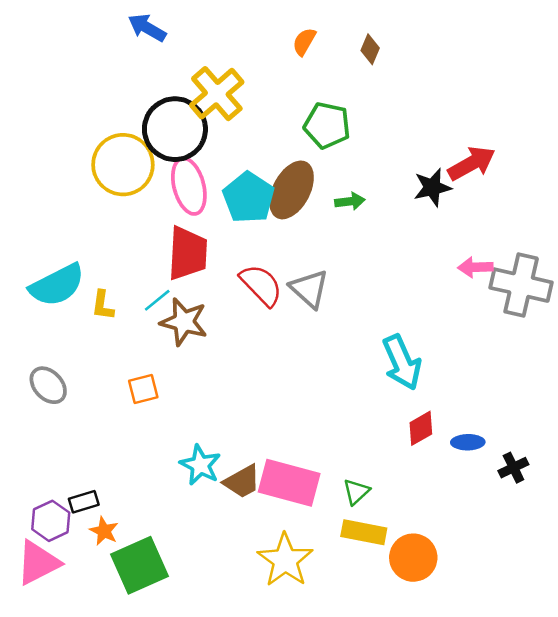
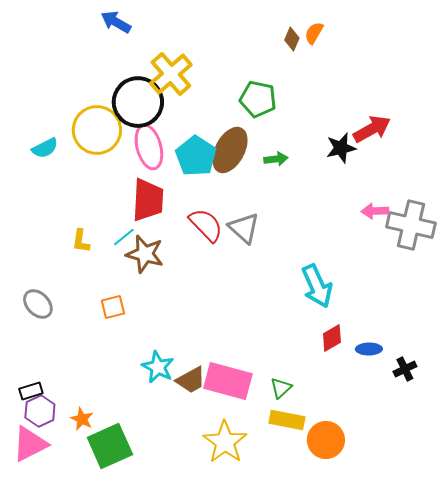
orange semicircle: (304, 42) -> (314, 33), moved
cyan semicircle: (57, 285) -> (45, 148), moved, size x0.6
black rectangle: (84, 502) -> (31, 391), moved

